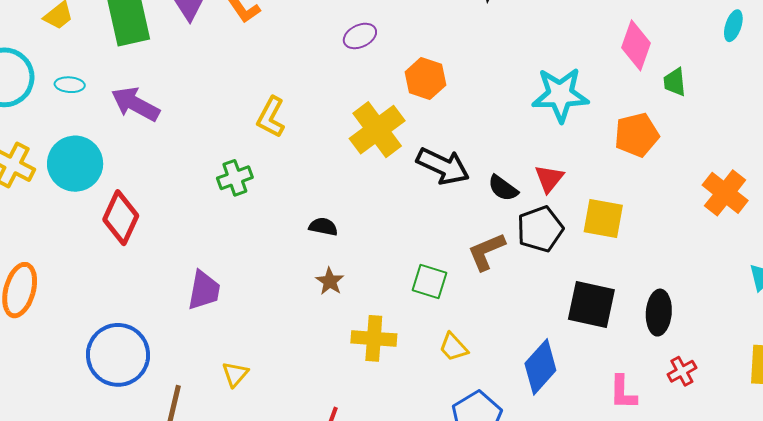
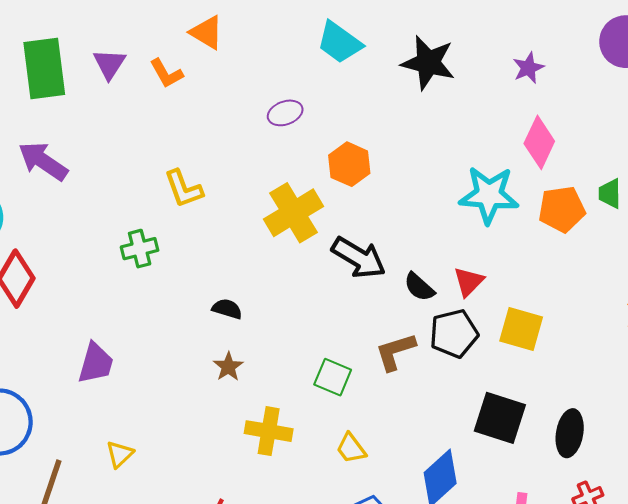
pink diamond: (636, 45) -> (539, 142), moved
yellow L-shape: (271, 117) -> (184, 189), turned -54
orange pentagon: (637, 135) -> (562, 209), moved

